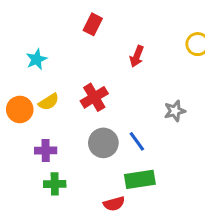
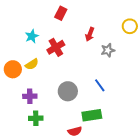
cyan star: (36, 59) -> (32, 36), moved
red cross: (94, 97) -> (56, 47), moved
gray star: (175, 111) -> (108, 50), moved
blue line: (137, 141) -> (100, 85), moved

